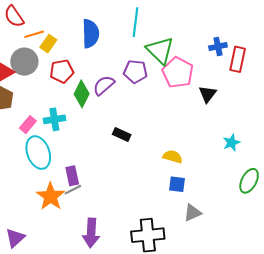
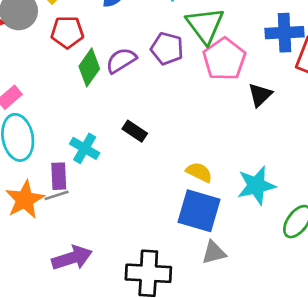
blue cross: (218, 47) -> (284, 33), size x1.5
cyan cross: (54, 119) -> (85, 148), moved, turned 30
cyan star: (231, 143) -> (256, 186), moved, size x1.6
blue square: (177, 184) -> (199, 211), size x1.8
purple arrow: (91, 233) -> (72, 258), turned -120

